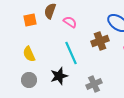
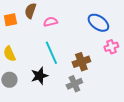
pink semicircle: (70, 22) -> (50, 22), turned -48
brown cross: (100, 41) -> (81, 62), moved

